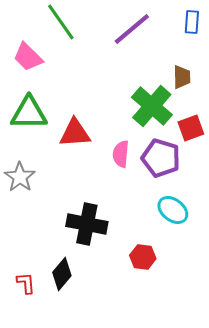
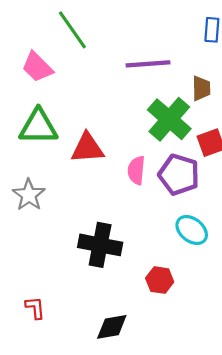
purple line: (132, 29) -> (148, 64), moved, turned 36
black diamond: (62, 274) -> (112, 327), moved, turned 40

